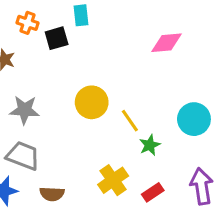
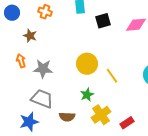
black square: (57, 38) -> (103, 21), moved
green star: (150, 145) -> (87, 95), moved
brown semicircle: (52, 194) -> (67, 117), moved

